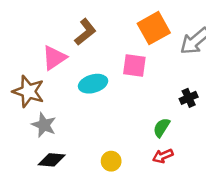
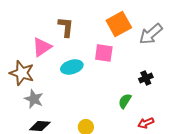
brown L-shape: (85, 32) -> (66, 27), turned -45
red arrow: (163, 156) -> (146, 123), moved

